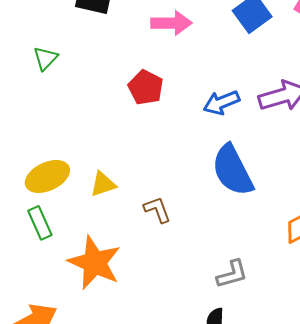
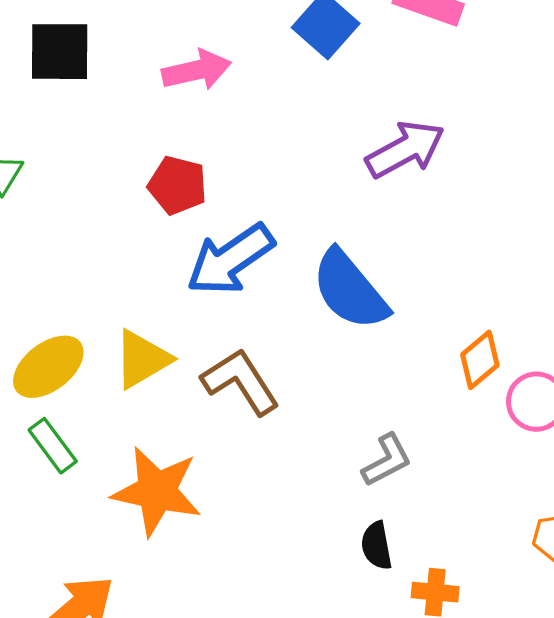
blue arrow: (221, 103) -> (230, 259), moved, size x1.5
yellow triangle: (103, 184) -> (142, 359), size x1.4
brown L-shape: (157, 210) -> (241, 382), size x1.6

